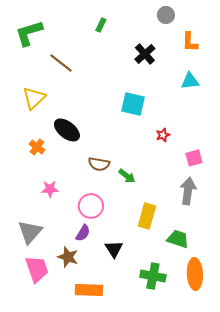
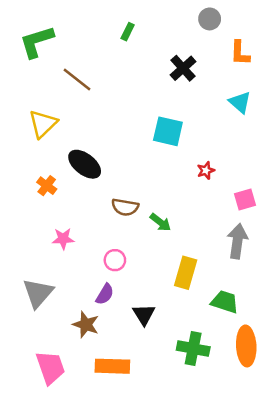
cyan triangle: (190, 81) -> (240, 102), turned 48
pink circle: (91, 206) -> (115, 260), size x0.7
pink trapezoid: (37, 269) -> (51, 367), moved

